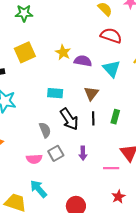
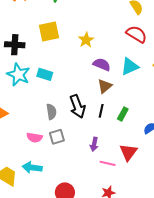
purple semicircle: (83, 61) -> (102, 64), moved
cyan triangle: (112, 69) -> (130, 67), turned 36
cyan rectangle: (55, 93) -> (45, 74), moved
purple arrow: (83, 153) -> (94, 144), moved
cyan arrow: (38, 189) -> (32, 167), turned -54

